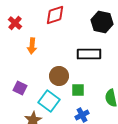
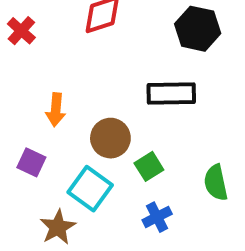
orange arrow: (32, 46) -> (56, 110), moved
green square: (78, 90) -> (149, 166), turned -32

